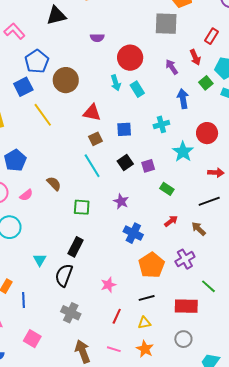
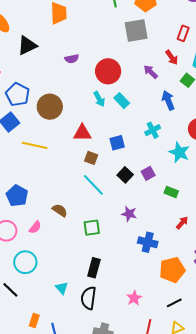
yellow line: (43, 115) -> (35, 145), turned -30
brown square: (96, 139) -> (91, 158), turned -32
orange pentagon: (152, 265) -> (172, 270), turned 30

